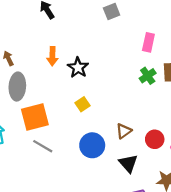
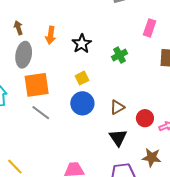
orange arrow: (52, 56) -> (51, 35), moved
green cross: (148, 76) -> (120, 55), moved
blue circle: (92, 145) -> (82, 103), moved

